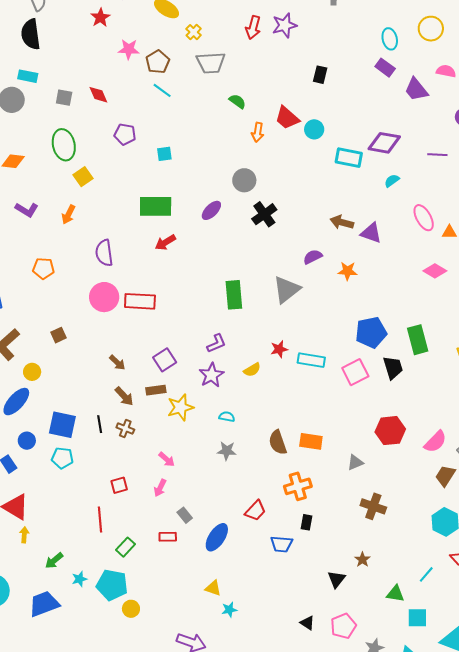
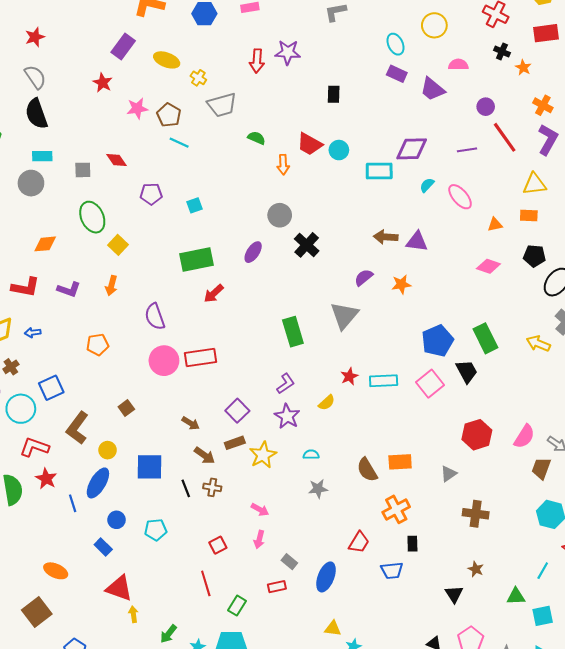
purple star: (285, 25) -> (288, 52), turned 30
pink ellipse: (424, 218) -> (460, 197), moved
blue square: (62, 425) -> (149, 467), moved

